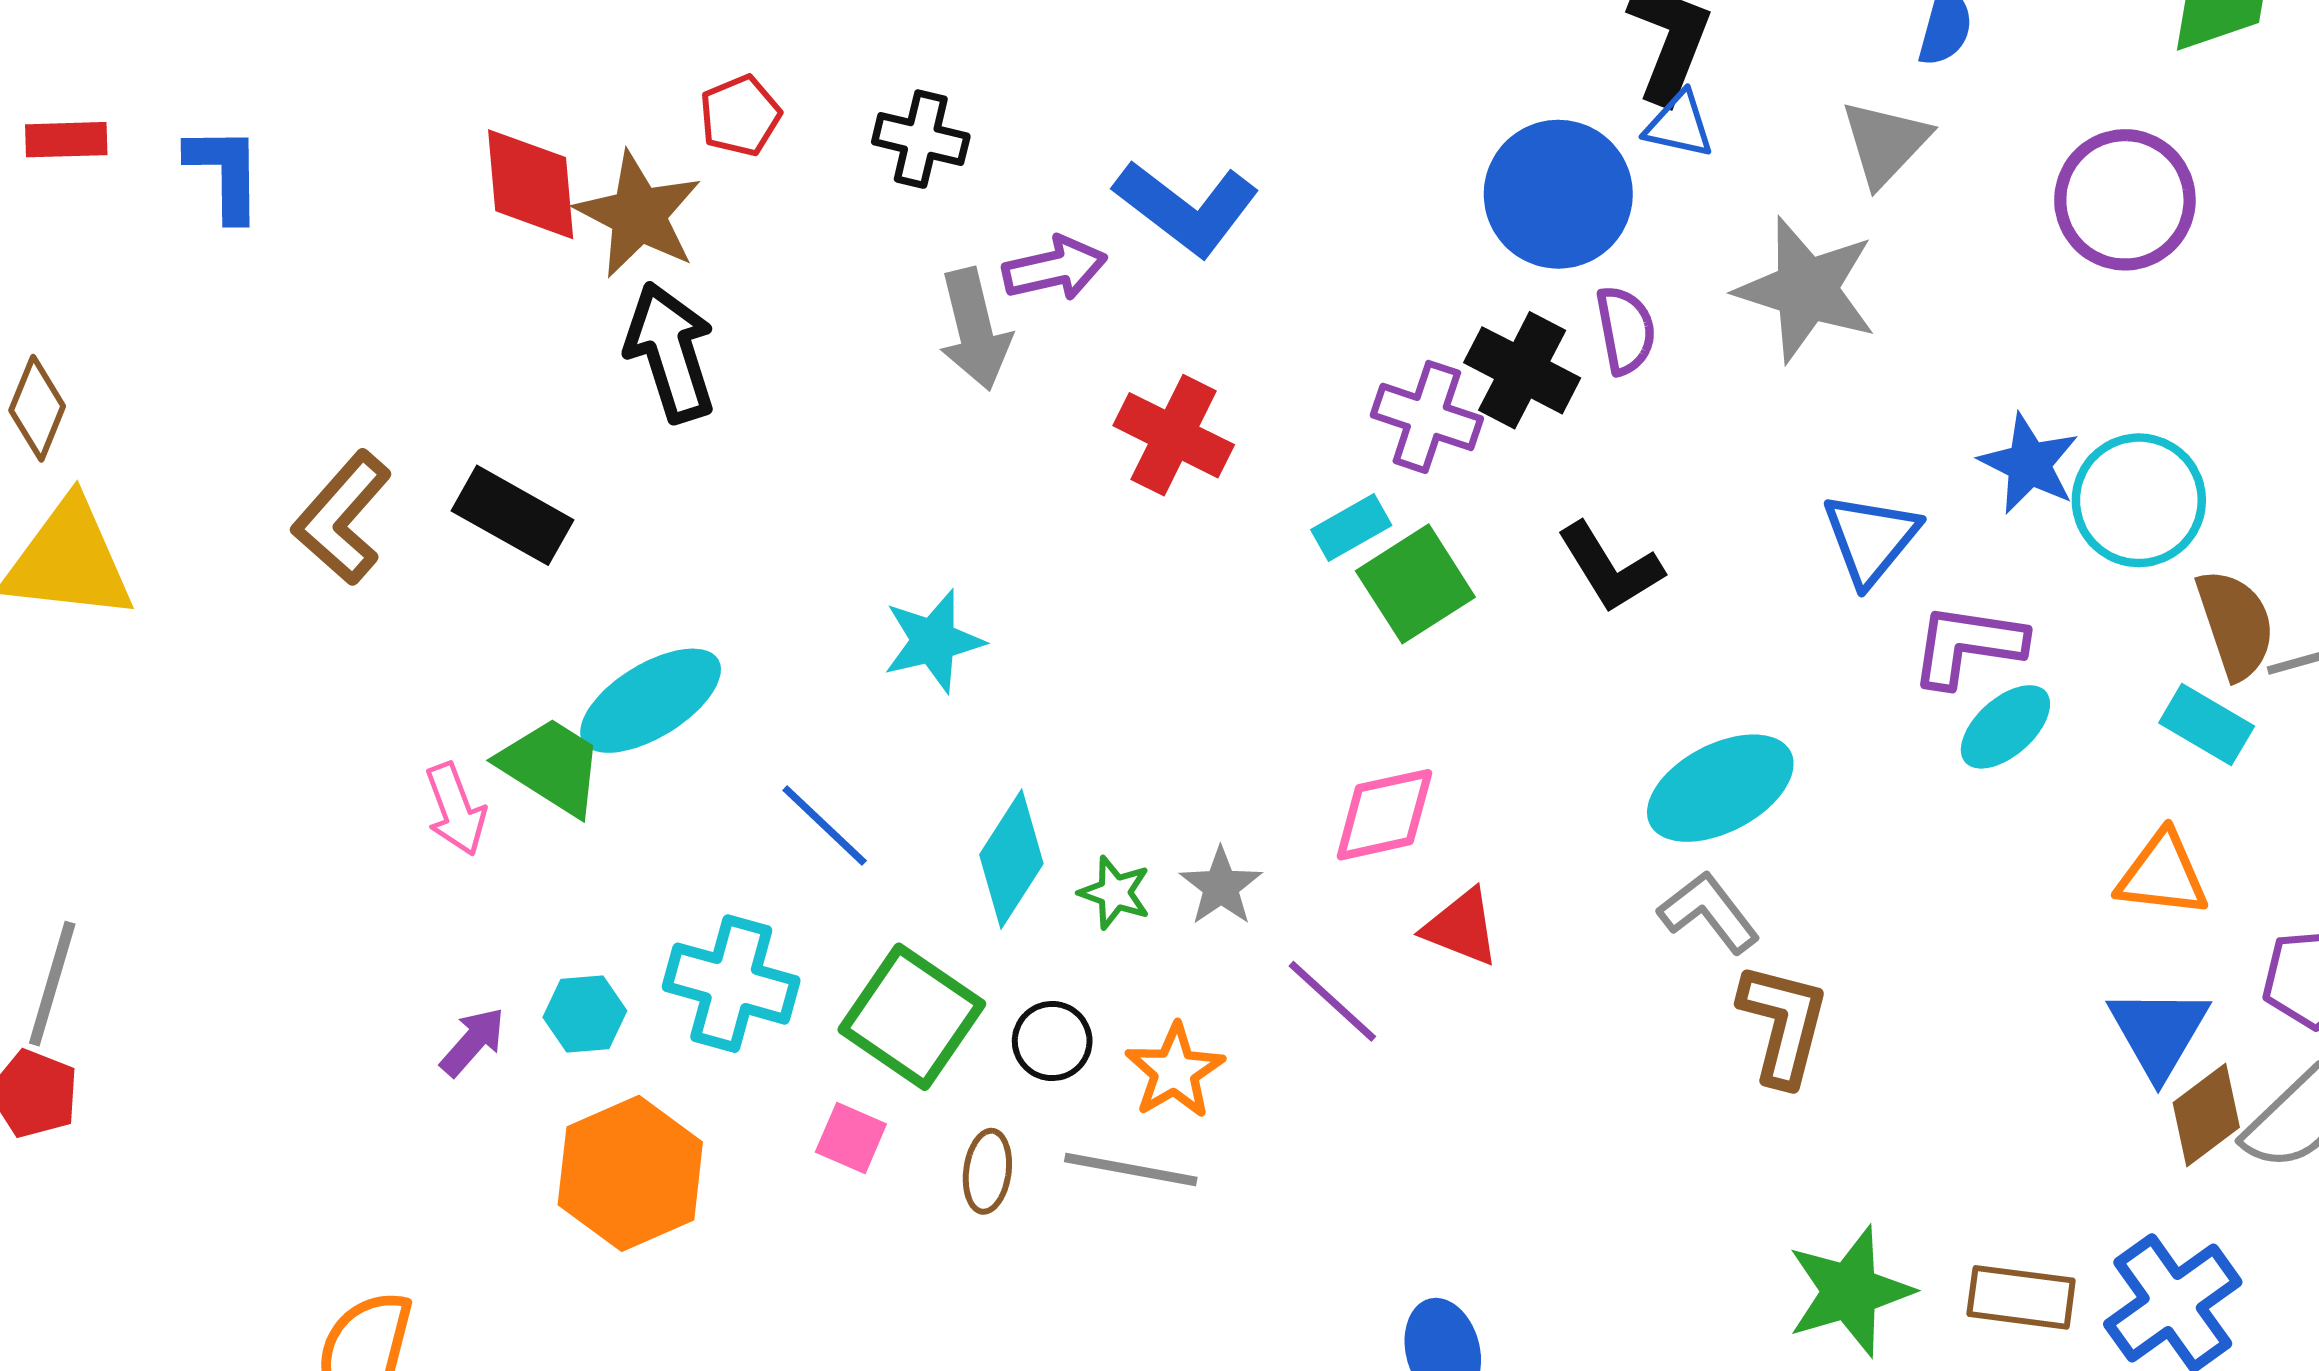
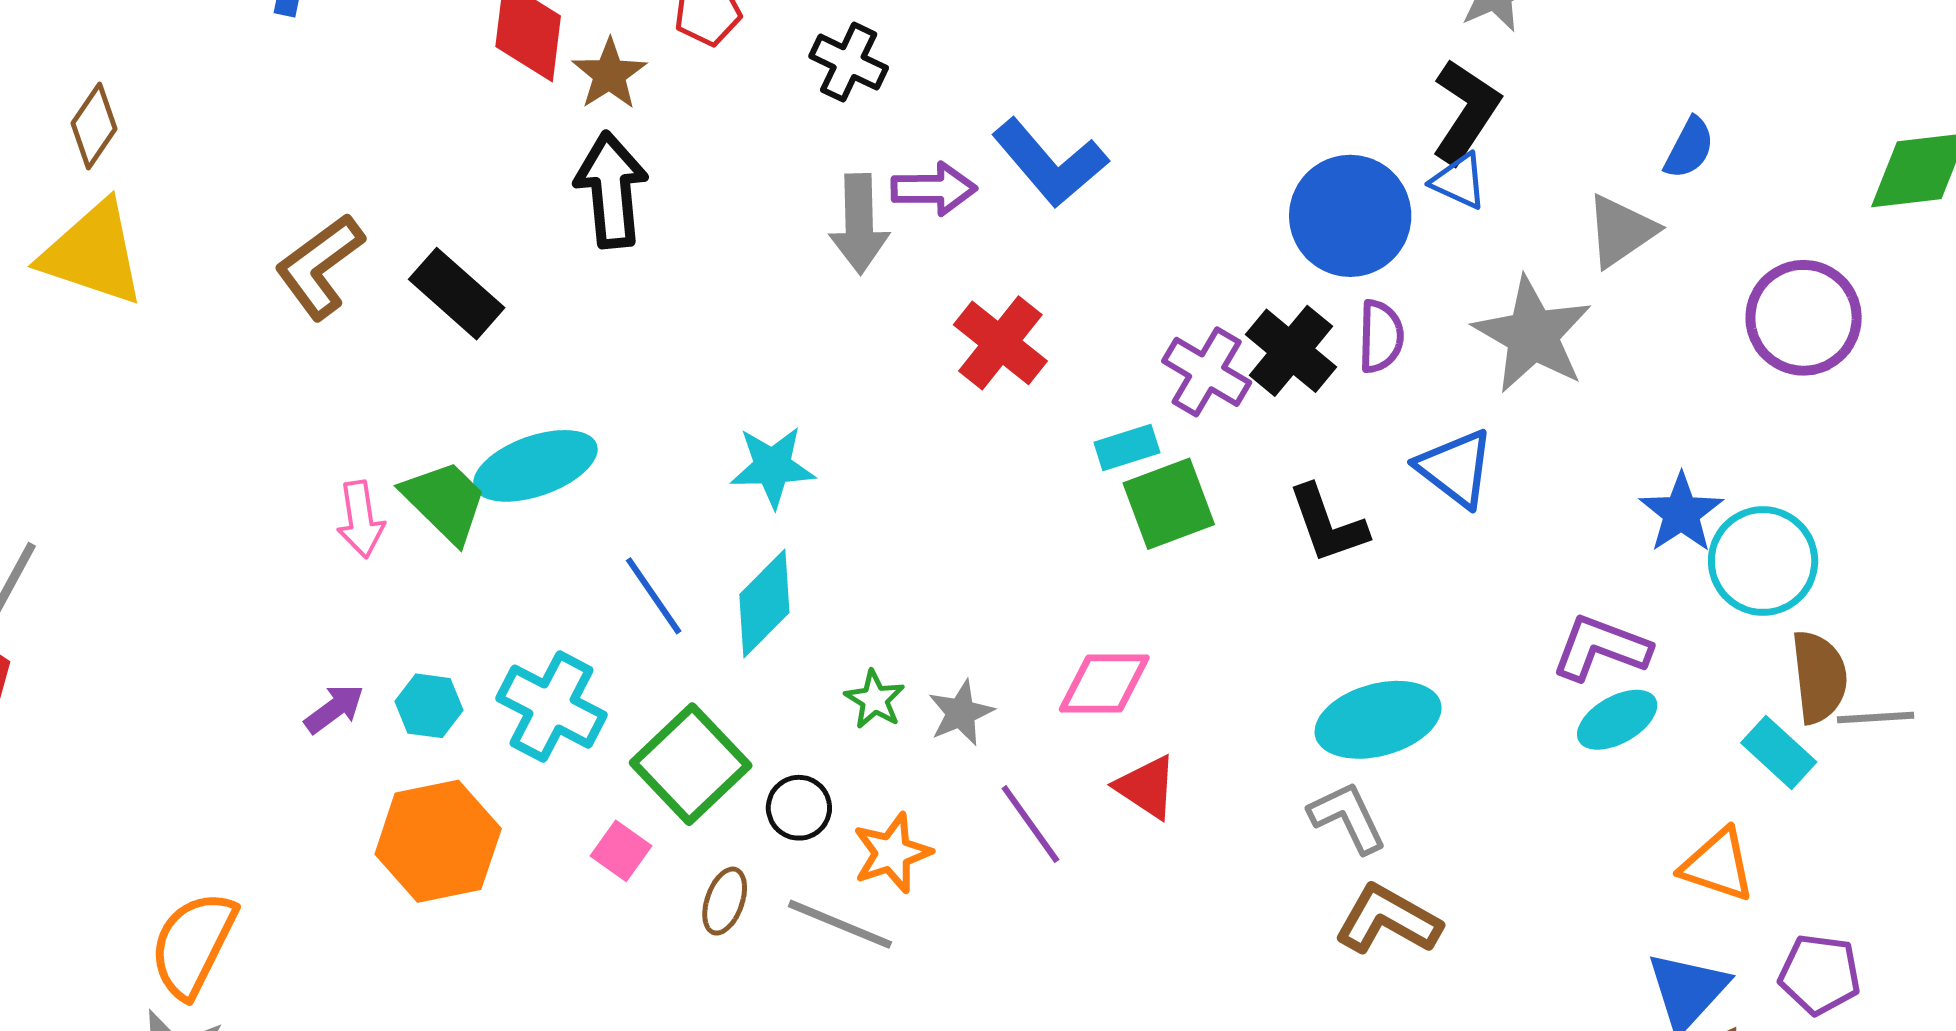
brown star: (639, 215) -> (609, 74), size x0.7
blue triangle: (1871, 539) -> (1456, 468), moved, turned -44
cyan diamond: (1011, 859) -> (764, 603), moved
brown L-shape: (1783, 1024) -> (1388, 920), turned -87

